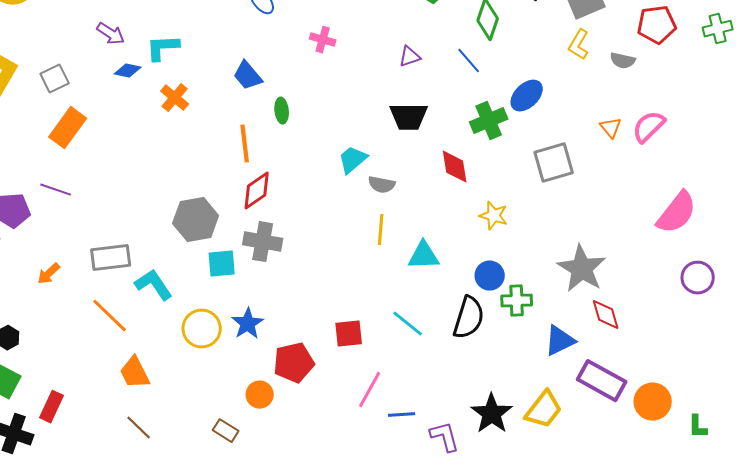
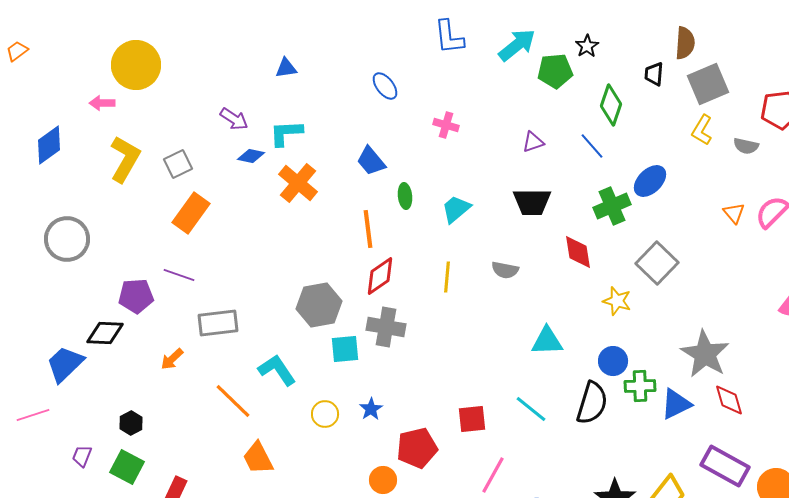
orange cross: (175, 98) -> (298, 183), size x1.4
cyan trapezoid: (353, 160) -> (456, 209), moved
gray square: (554, 163) -> (657, 263), moved, turned -30
yellow line: (381, 230) -> (447, 277), moved
gray rectangle: (111, 258) -> (218, 323), moved
blue star: (248, 324) -> (371, 409), size x0.7
yellow circle: (202, 329) -> (325, 414), size x0.7
blue triangle: (560, 341) -> (676, 404), moved

